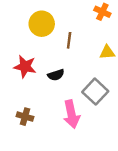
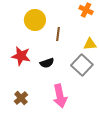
gray square: (95, 92) -> (82, 65), moved
brown cross: (25, 117) -> (21, 98), turned 32

